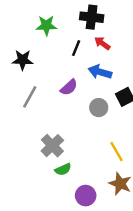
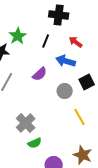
green star: (46, 25) -> (18, 36), moved, turned -30
red arrow: (102, 43) -> (76, 42), moved
yellow line: (117, 152) -> (80, 117), moved

